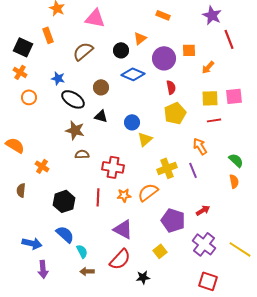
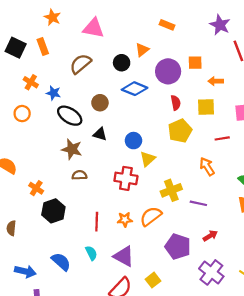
black square: (23, 47) -> (16, 48), moved
orange arrow: (208, 67) -> (216, 81), turned 48
orange cross: (20, 72) -> (31, 82), moved
yellow square: (210, 98) -> (206, 107), moved
red cross: (113, 167) -> (126, 178), moved
purple line: (193, 170) -> (198, 203), moved, turned -56
brown semicircle: (21, 190) -> (11, 228), moved
black hexagon: (64, 201) -> (53, 211), moved
cyan semicircle: (82, 251) -> (91, 253), moved
yellow square: (160, 251) -> (153, 280), moved

